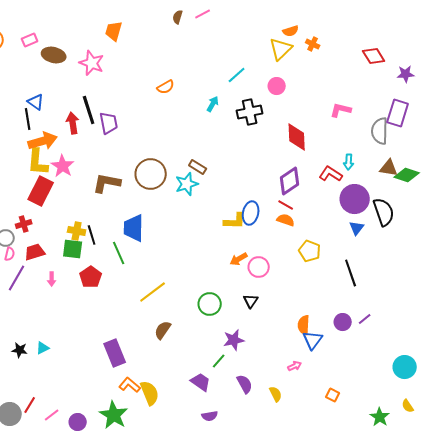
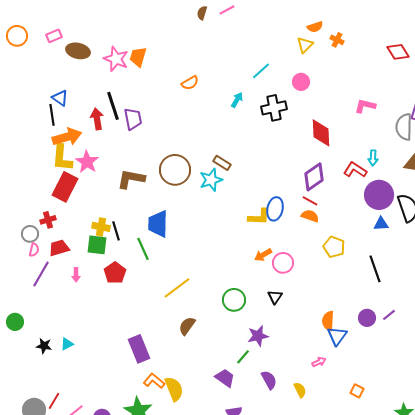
orange trapezoid: (114, 31) -> (138, 57), moved
yellow triangle: (281, 49) -> (305, 45), size x0.7
blue triangle: (357, 228) -> (381, 224), turned 49

